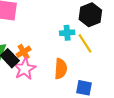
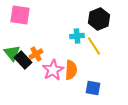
pink star: (25, 69) -> (53, 70), moved

